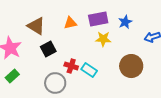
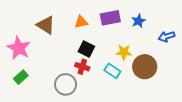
yellow star: (103, 39) -> (124, 52), moved
black square: (48, 49) -> (86, 49), moved, turned -35
cyan rectangle: (89, 70) -> (112, 71), moved

